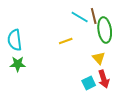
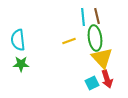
cyan line: (80, 17) -> (83, 17), turned 54
green ellipse: (105, 30) -> (95, 38), moved
yellow triangle: (99, 58) -> (102, 58), size x1.6

